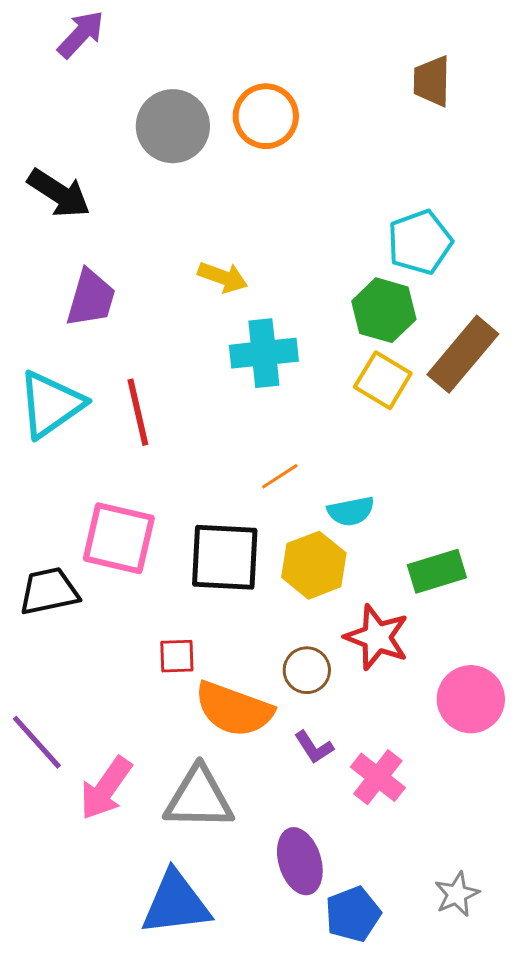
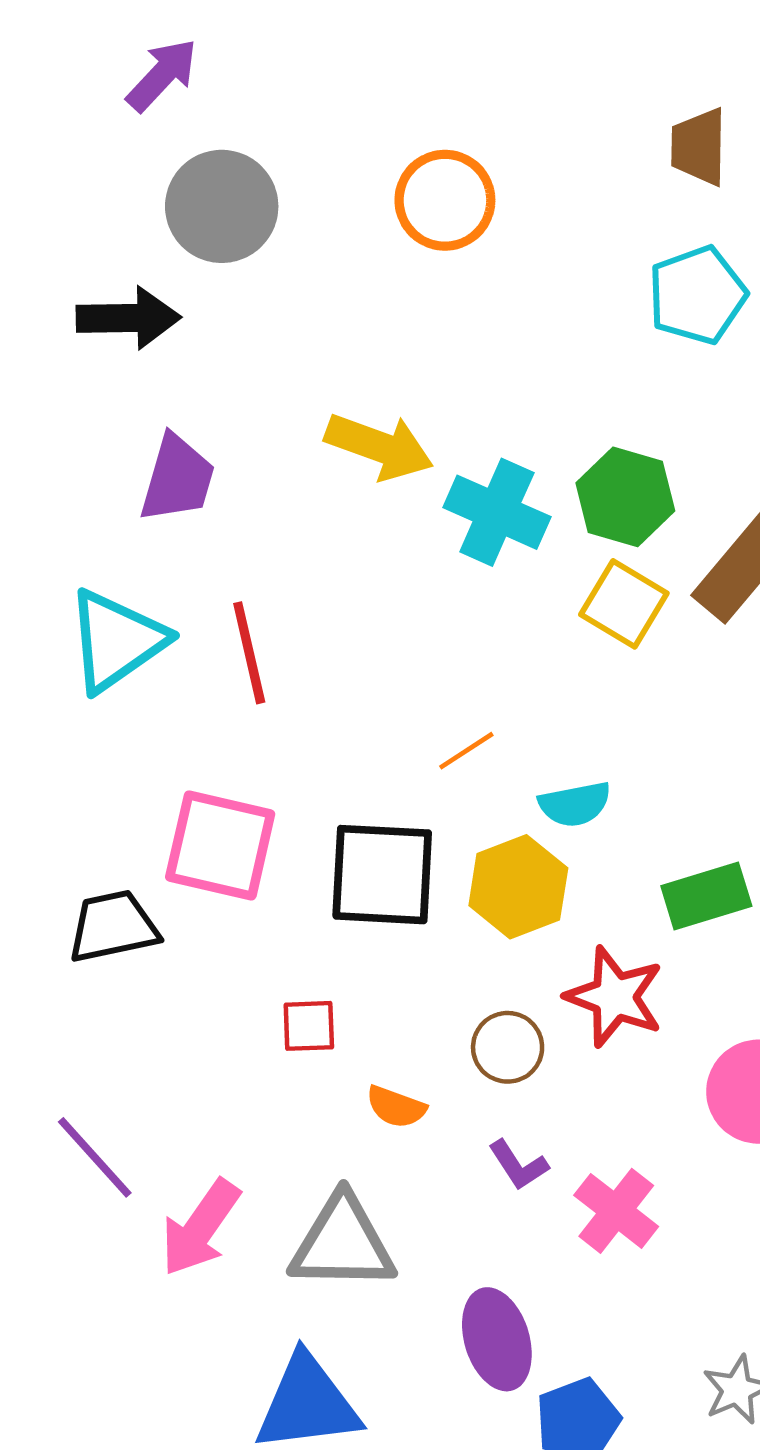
gray circle: (173, 126) -> (222, 206), moved
black arrow: (59, 193) -> (128, 318), turned -34
cyan pentagon: (420, 242) -> (697, 295), moved
yellow arrow: (223, 277) -> (379, 446), size x1.4
cyan cross: (264, 353) -> (497, 512), moved, turned 30
orange semicircle: (234, 709) -> (396, 1107), size x0.5

